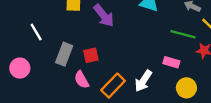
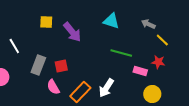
green line: (183, 34) -> (121, 53), moved
pink rectangle: (171, 62) -> (140, 71), moved
yellow circle: (186, 88) -> (152, 94), moved

